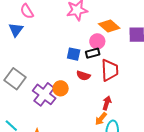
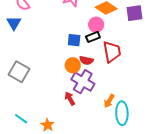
orange circle: (61, 88) -> (73, 65), moved
purple cross: (44, 94) -> (83, 82), moved
red arrow: (107, 103) -> (70, 99), moved, turned -40

